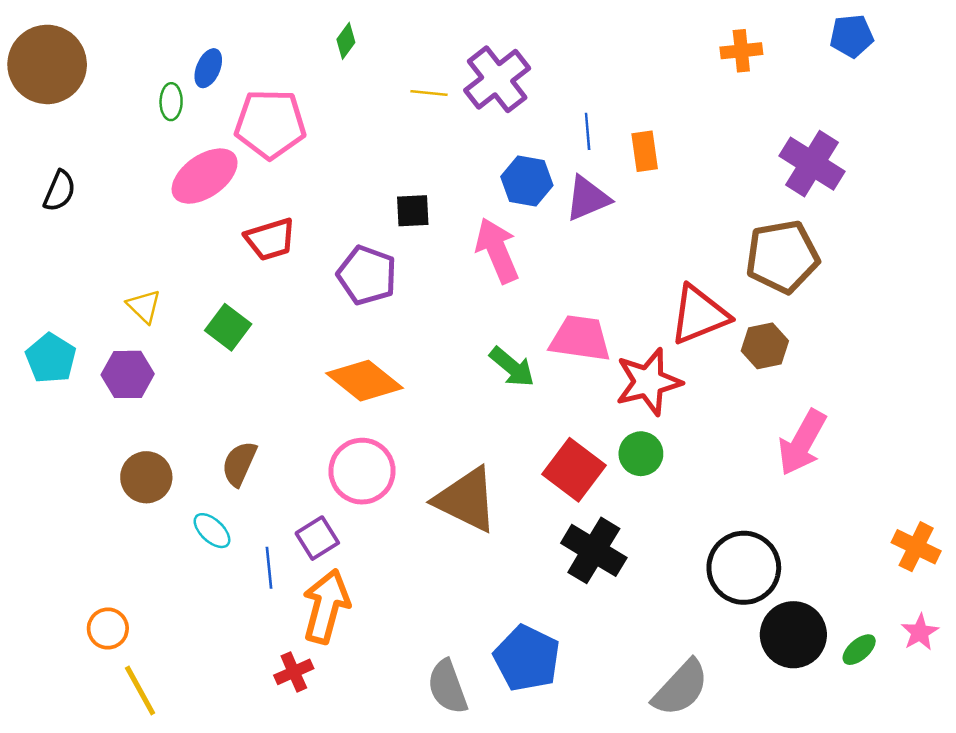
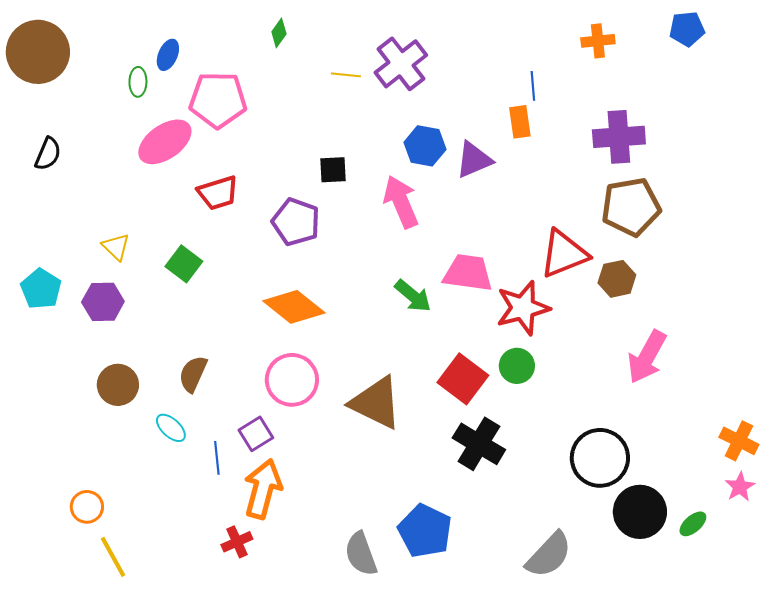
blue line: (588, 131) -> (533, 86), moved
purple cross: (812, 164) -> (619, 137), moved, turned -36
pink star: (920, 632) -> (740, 487), moved

